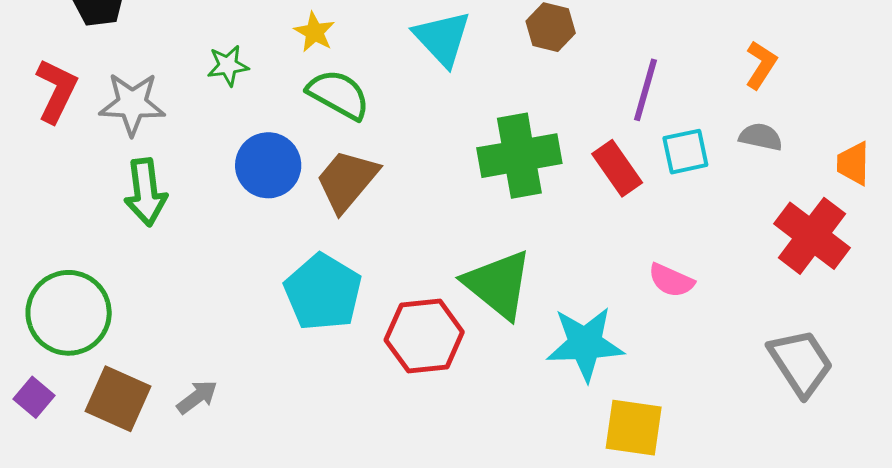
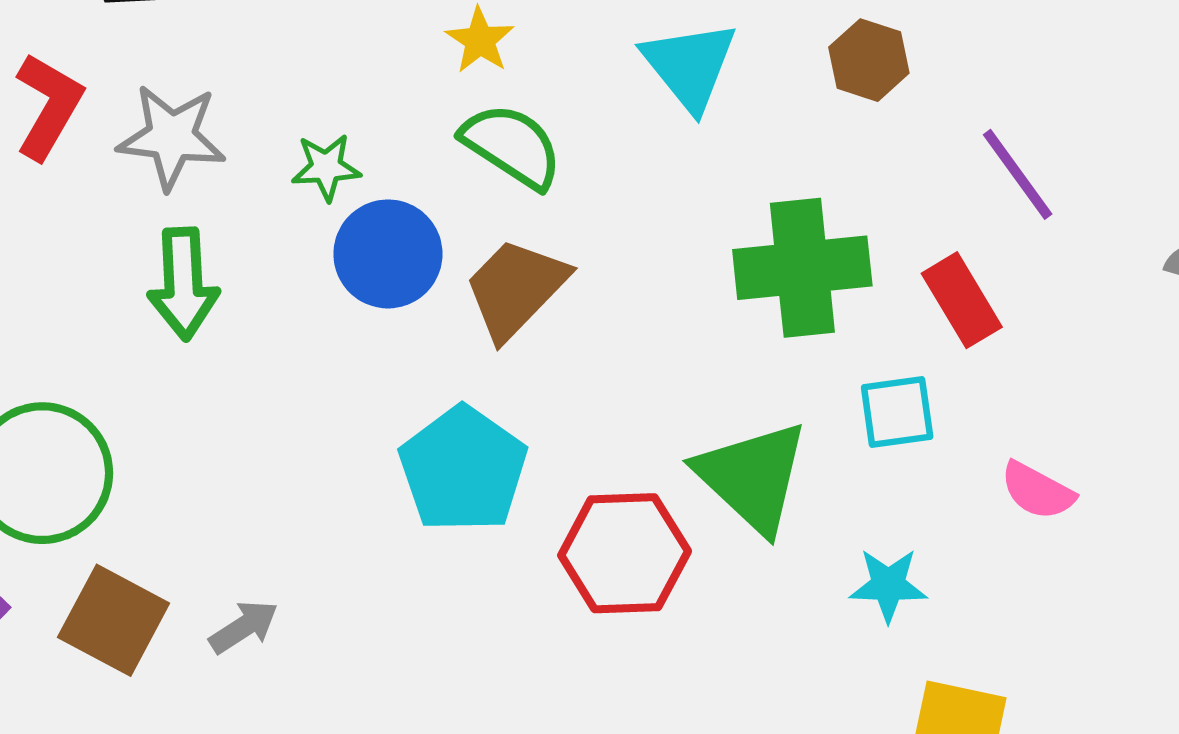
green star: (228, 66) -> (326, 167), moved
purple line: (646, 90) -> (1018, 174), turned -56
cyan square: (685, 152) -> (897, 412), moved
cyan star: (585, 344) -> (888, 585), size x0.6

